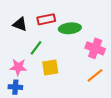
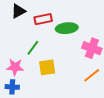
black triangle: (20, 24) -> (18, 11), moved, turned -49

